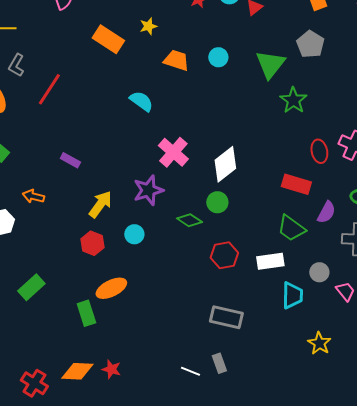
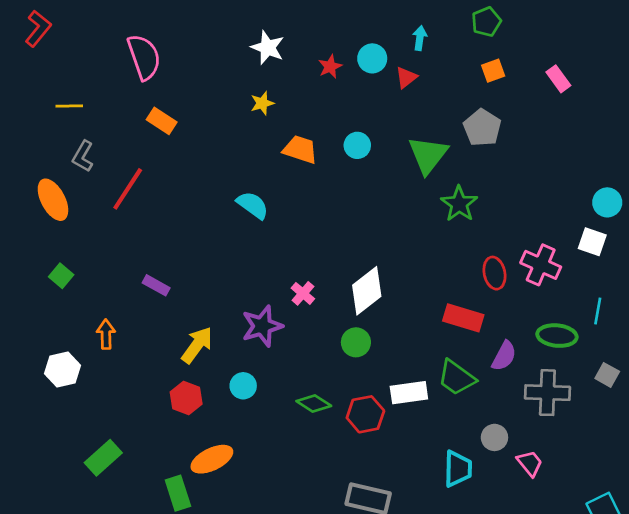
orange rectangle: (108, 39) -> (162, 121), moved, size x0.7
pink cross: (173, 152) -> (303, 293), moved, size x0.6
orange arrow: (33, 196) -> (106, 334), turned 75
green diamond: (189, 220) -> (314, 403), moved
white rectangle: (270, 261) -> (409, 393), moved

